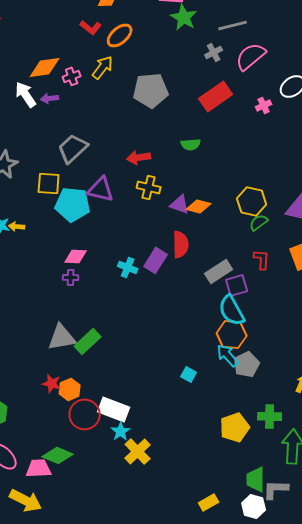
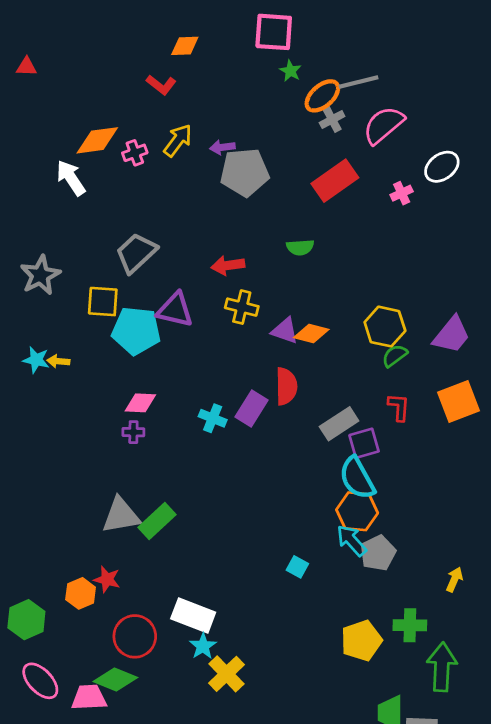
green star: (184, 17) -> (290, 71), size x0.6
orange ellipse: (120, 35) -> (322, 96), moved
purple arrow: (50, 98) -> (222, 147), moved
orange hexagon: (70, 389) -> (81, 593), moved
red circle: (85, 414) -> (135, 636), moved

